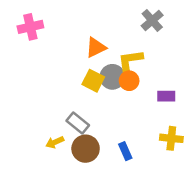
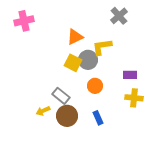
orange circle: (129, 81) -> (95, 86), moved
yellow cross: (171, 138) -> (134, 98), moved

